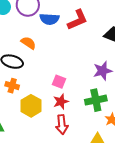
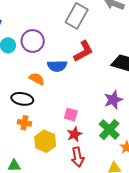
blue semicircle: (49, 19) -> (57, 66), moved
green cross: (96, 100) -> (109, 130), turned -30

